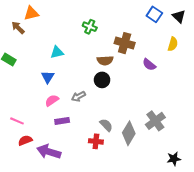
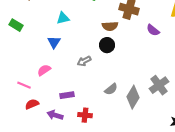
pink semicircle: (52, 100) -> (44, 70), moved
purple rectangle: (62, 121) -> (67, 95), moved
gray semicircle: (106, 125) -> (111, 89), turned 96
red cross: (96, 141) -> (85, 115), moved
purple arrow: (49, 152) -> (55, 115), size x0.7

